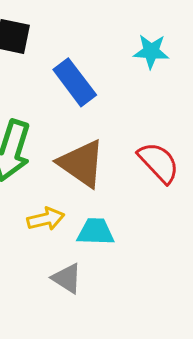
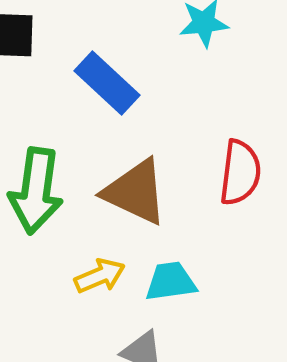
red semicircle: (159, 163) -> (240, 172), turned 60

